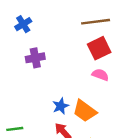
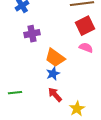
orange trapezoid: (85, 111) -> (55, 58), moved

